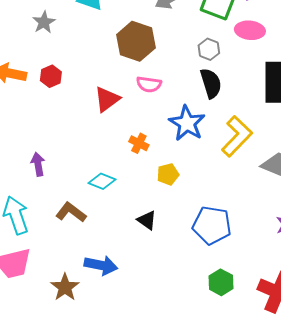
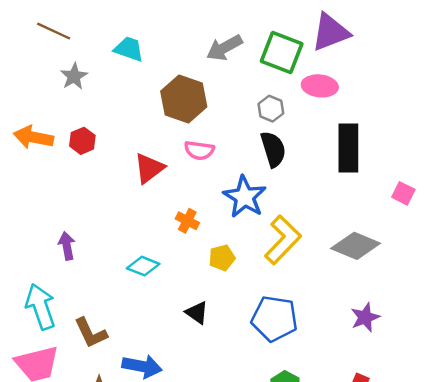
yellow L-shape: (237, 136) -> (283, 240), moved
brown L-shape: (71, 212) -> (91, 333), moved, turned -152

